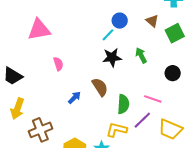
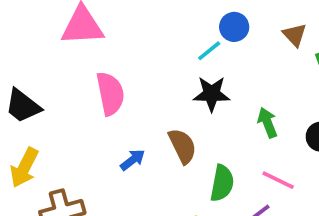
green arrow: (141, 55) -> (267, 123), moved
pink semicircle: (58, 64) -> (110, 94), size x1.6

